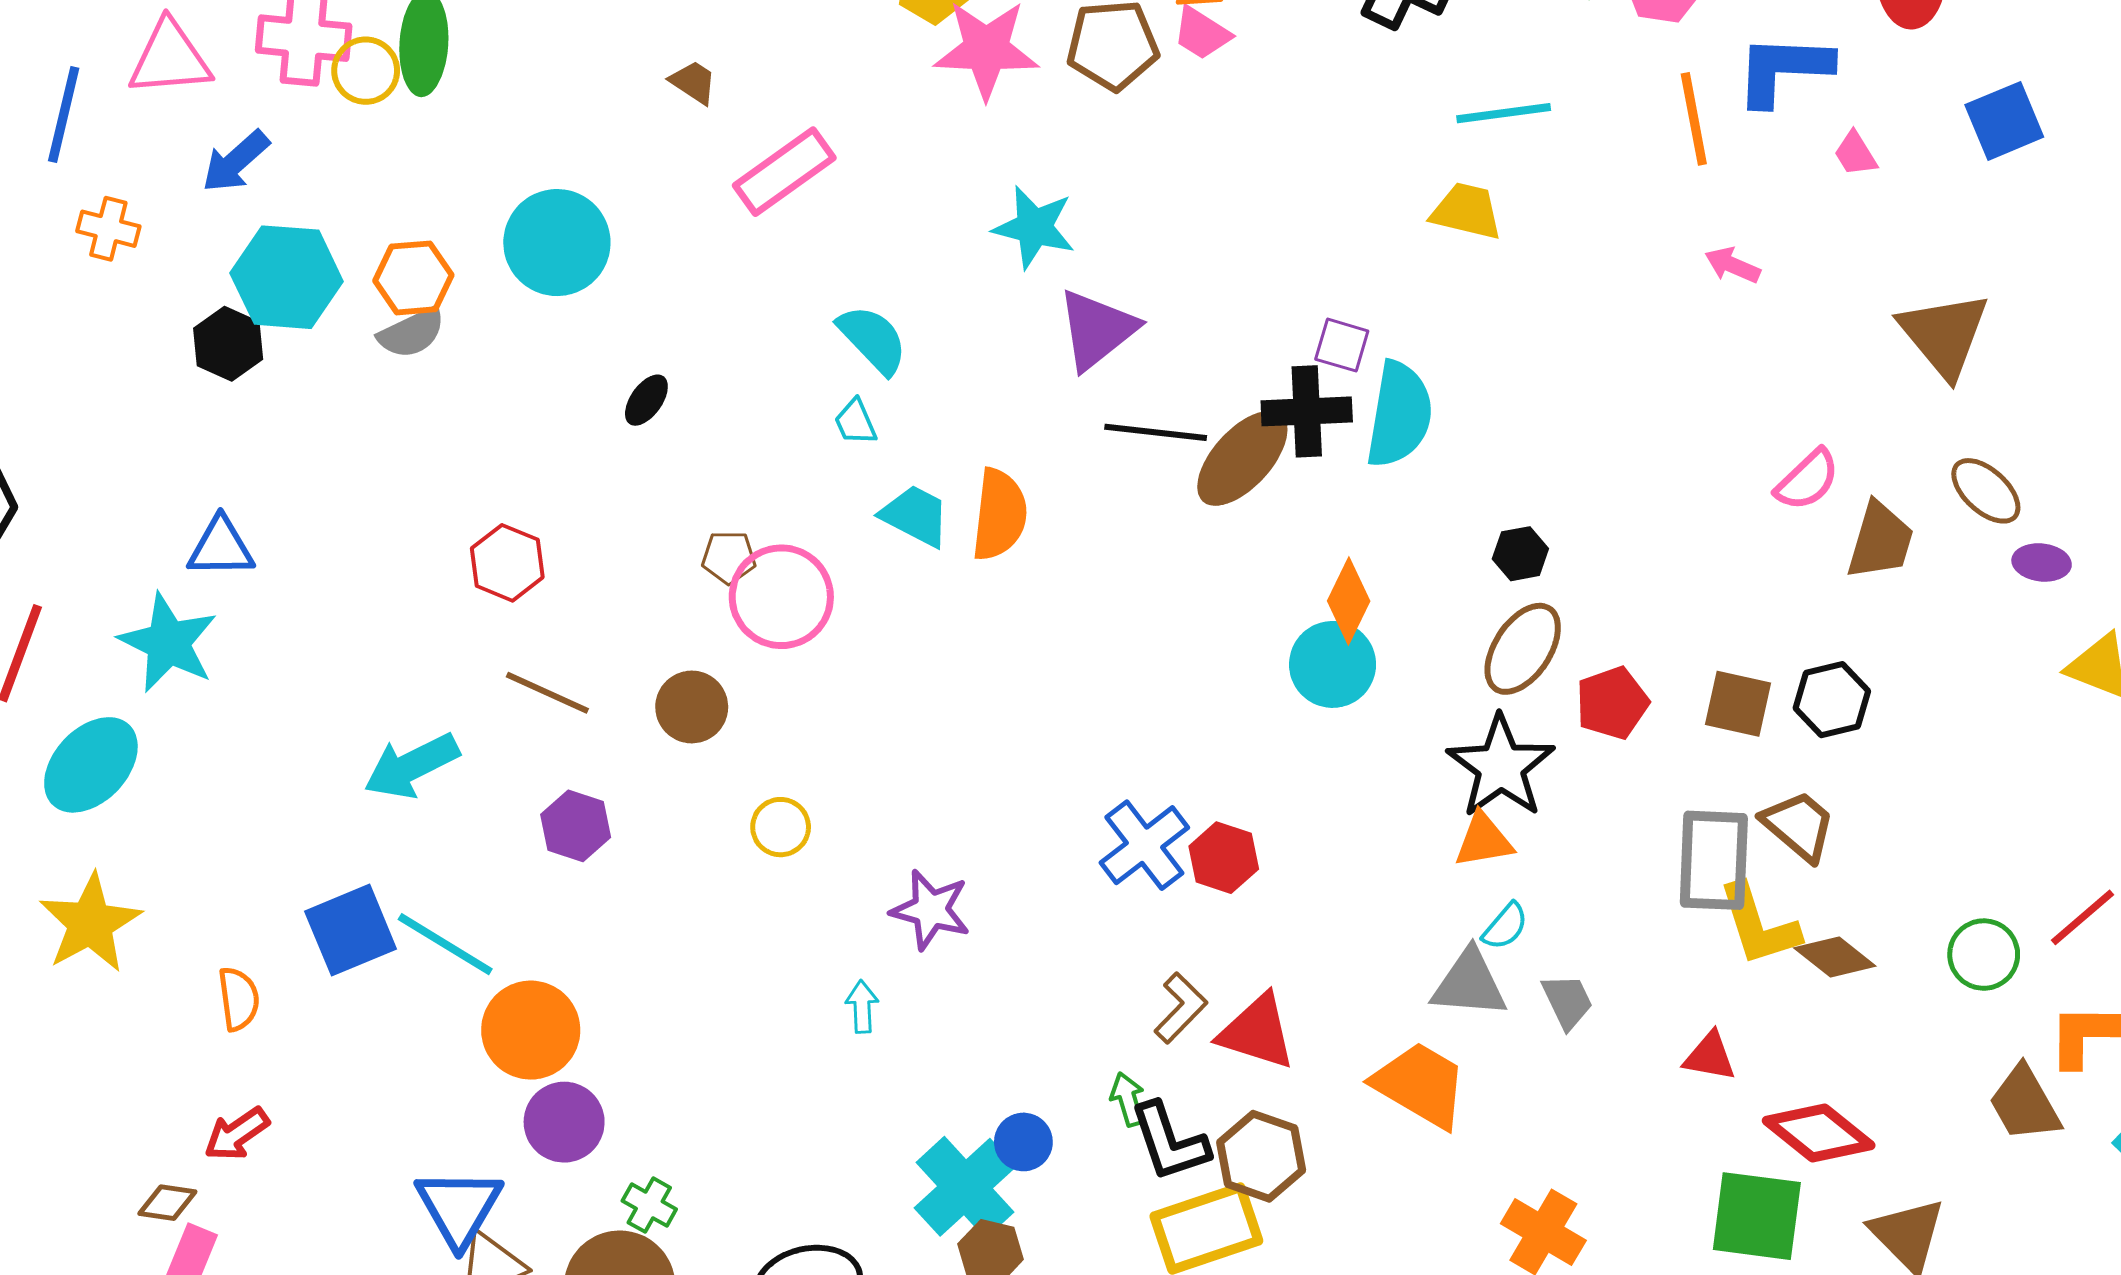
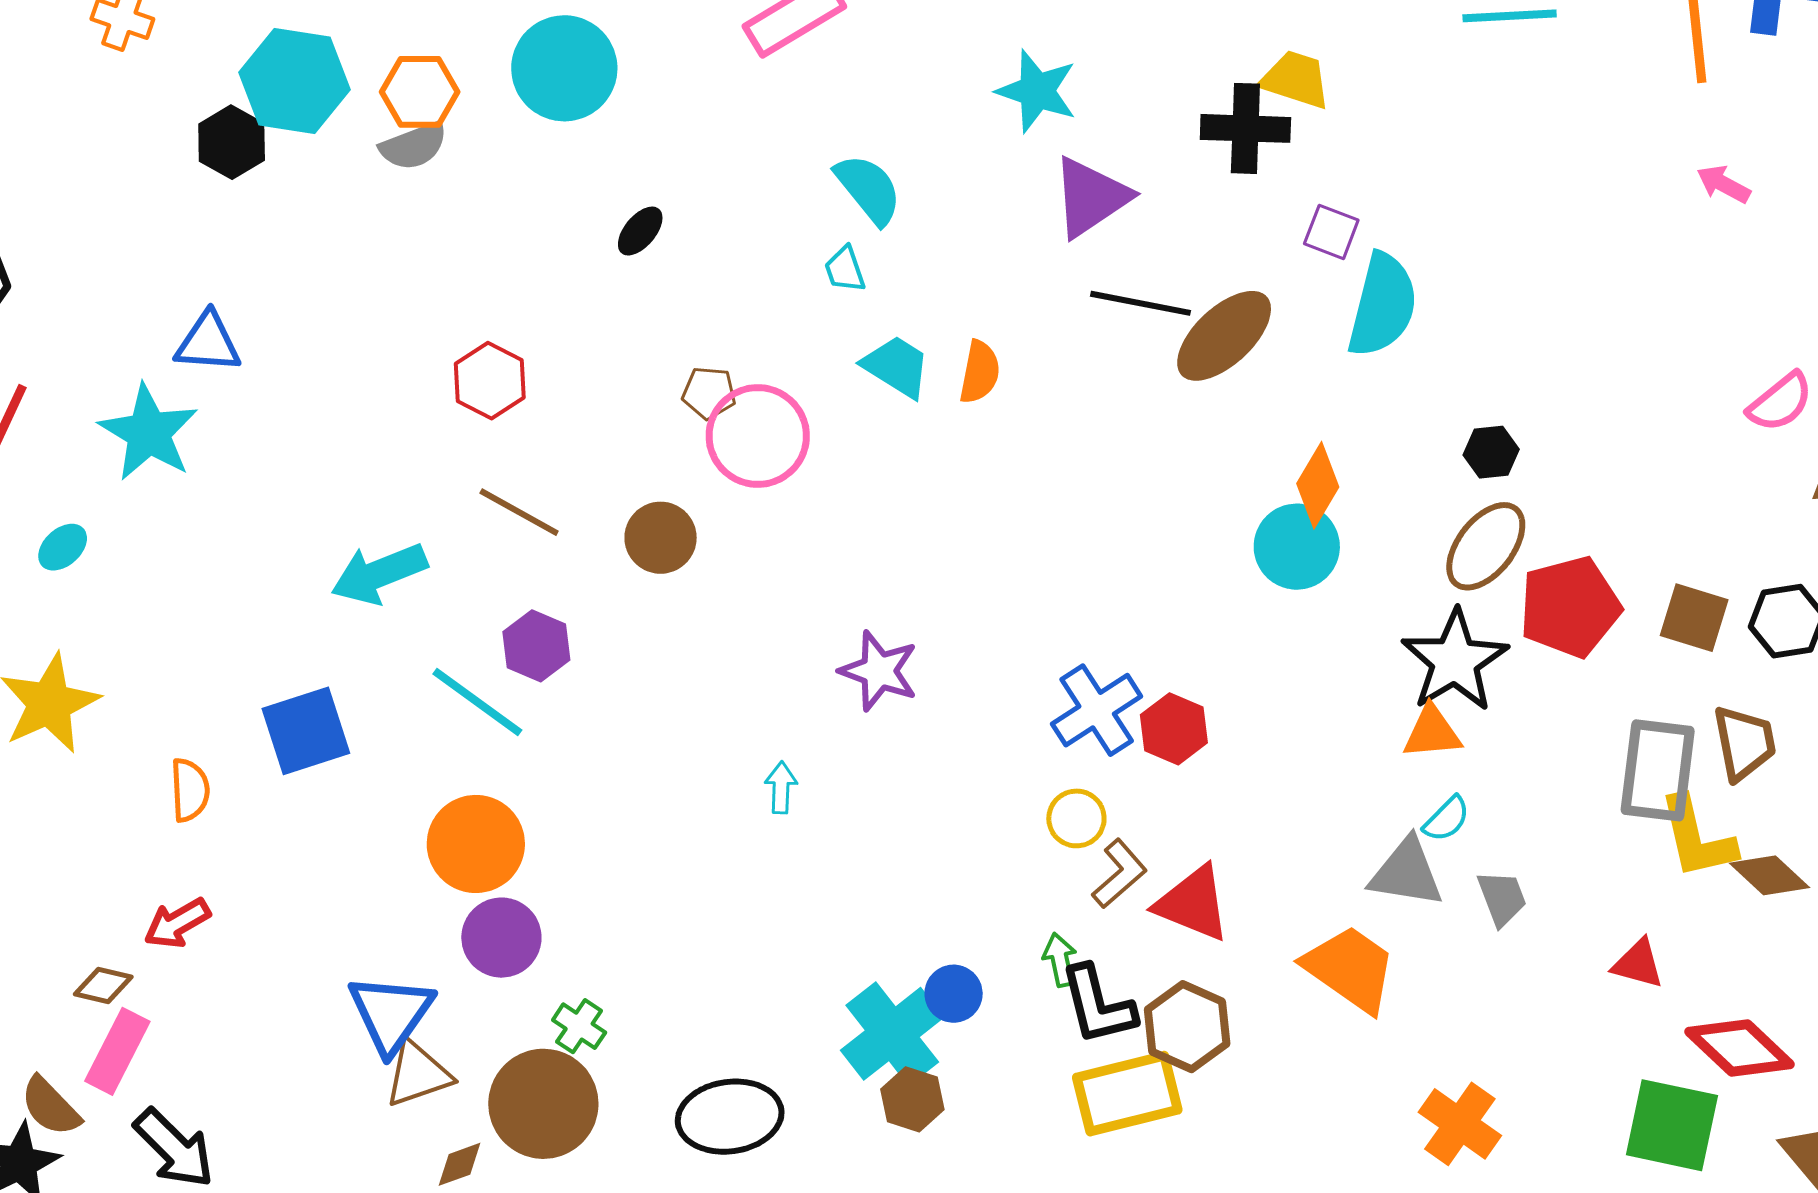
yellow trapezoid: (1467, 211) -> (1296, 80), moved
black cross: (1307, 411) -> (1245, 128), moved
orange semicircle: (999, 515) -> (980, 372), size x0.7
red pentagon: (1612, 703) -> (1570, 607), size x1.4
cyan ellipse: (91, 765) -> (63, 547), size x0.5
brown trapezoid: (1799, 826) -> (1744, 743), turned 34
yellow circle: (781, 827) -> (1076, 818), moved
purple star: (931, 910) -> (879, 671), moved
cyan line: (445, 944) -> (477, 702), moved
cyan arrow: (862, 1007) -> (781, 788), moved

